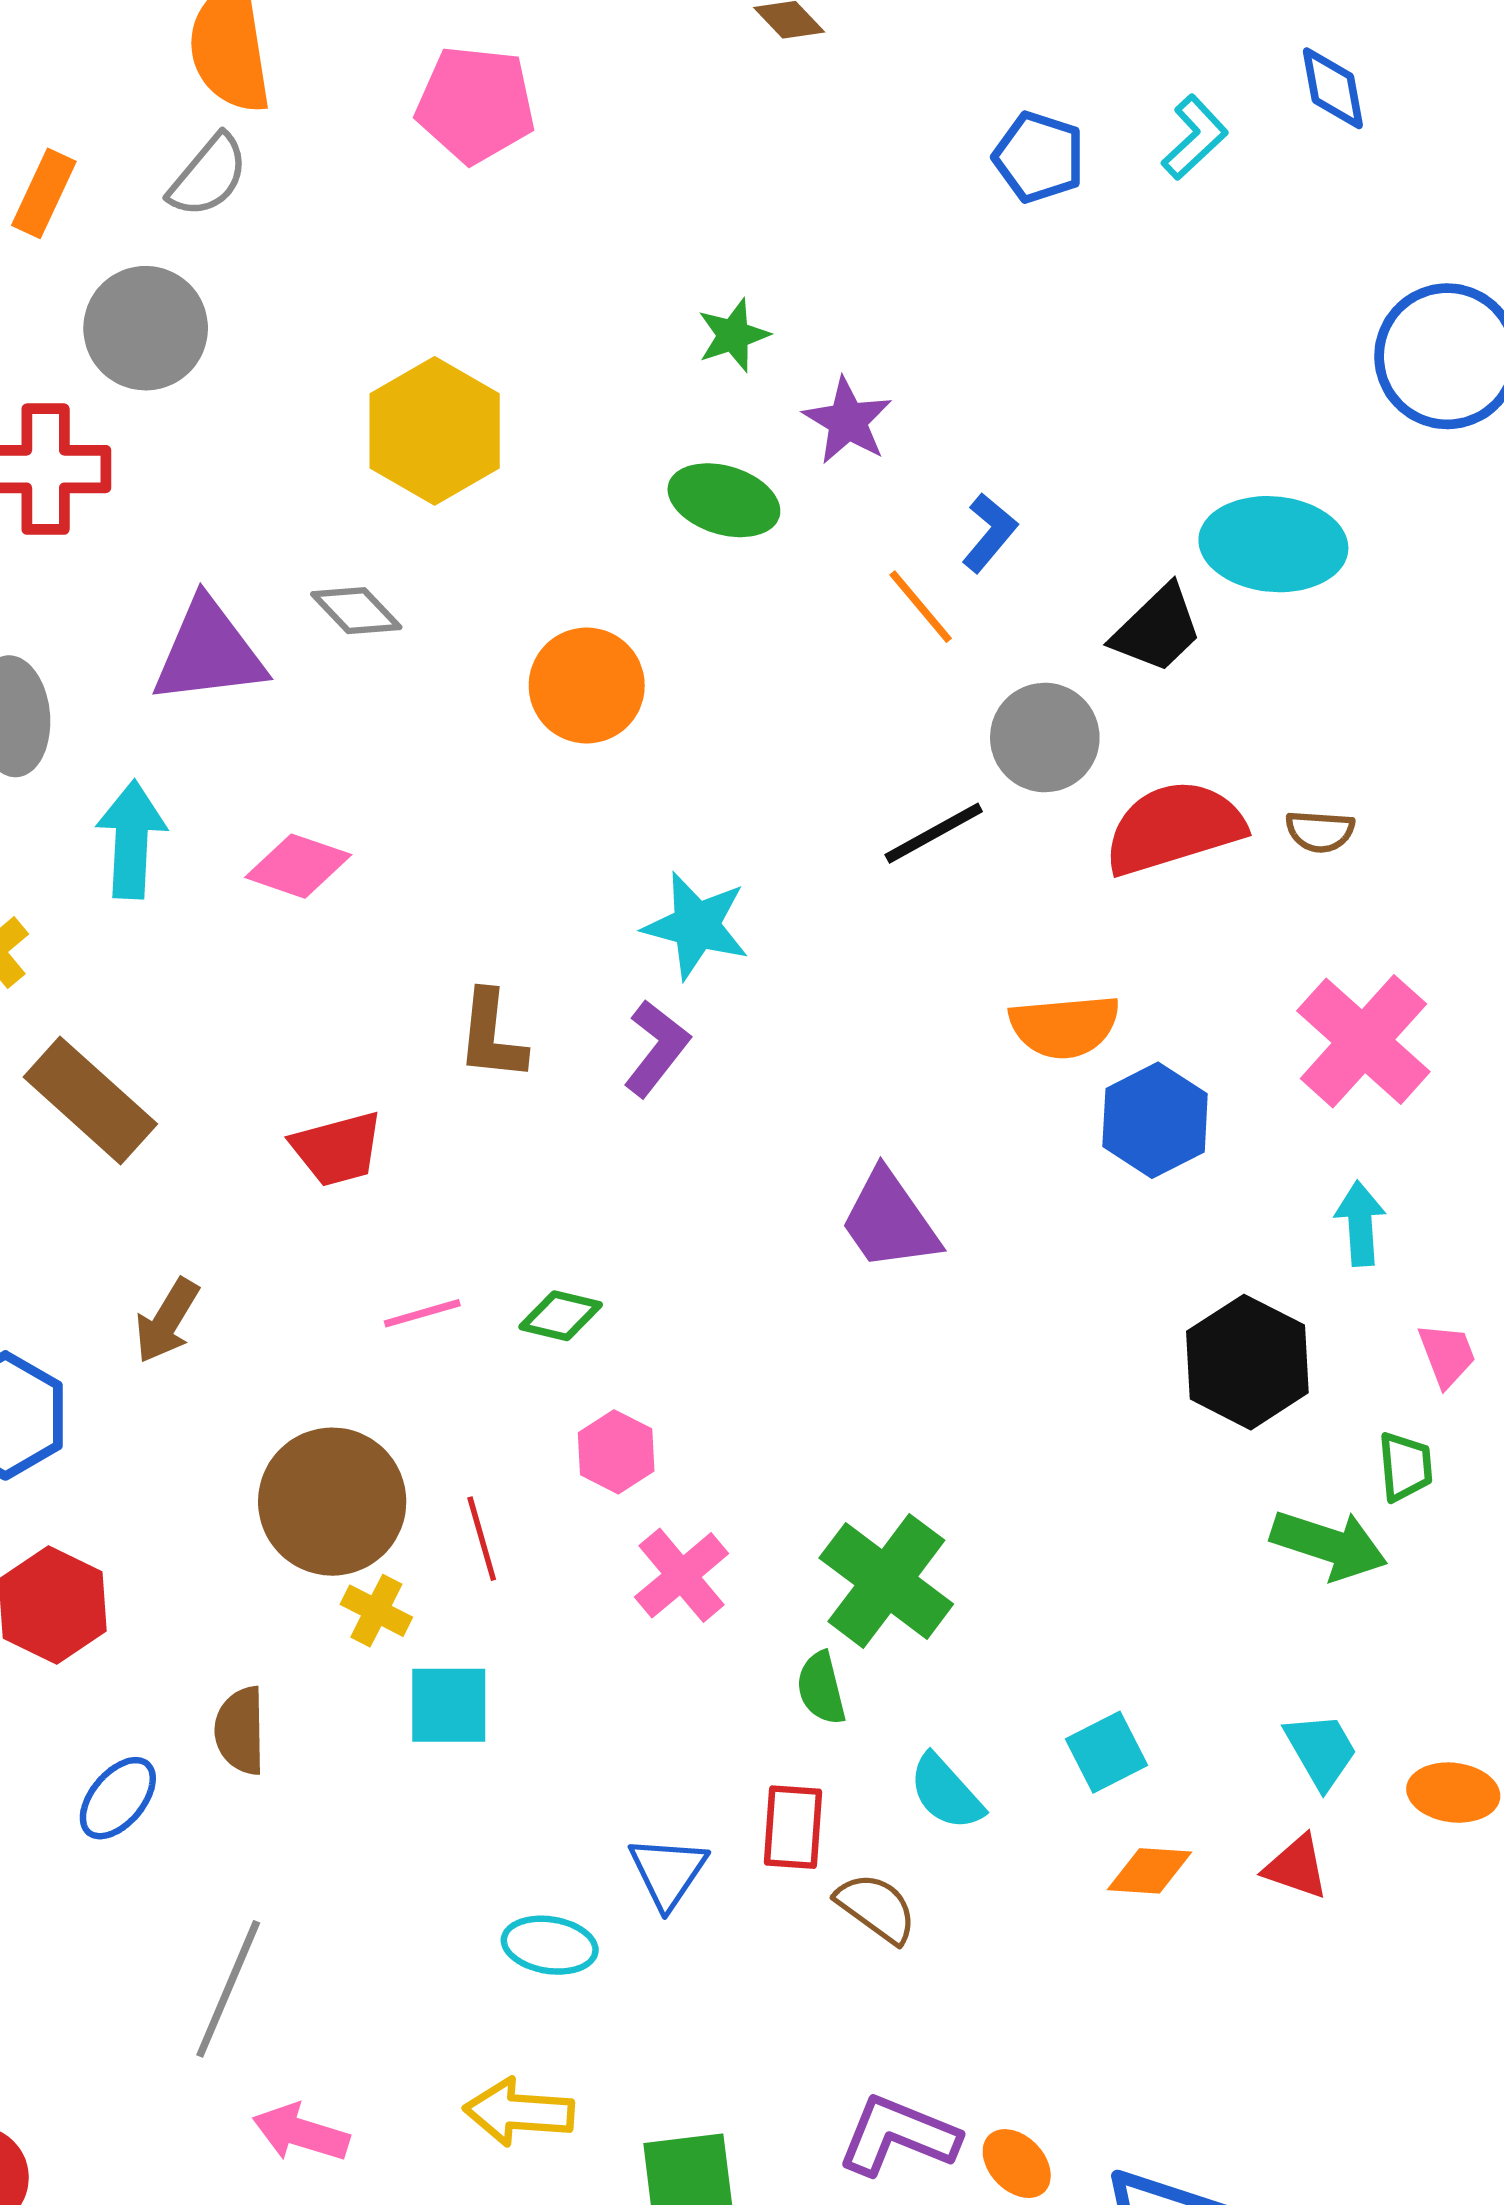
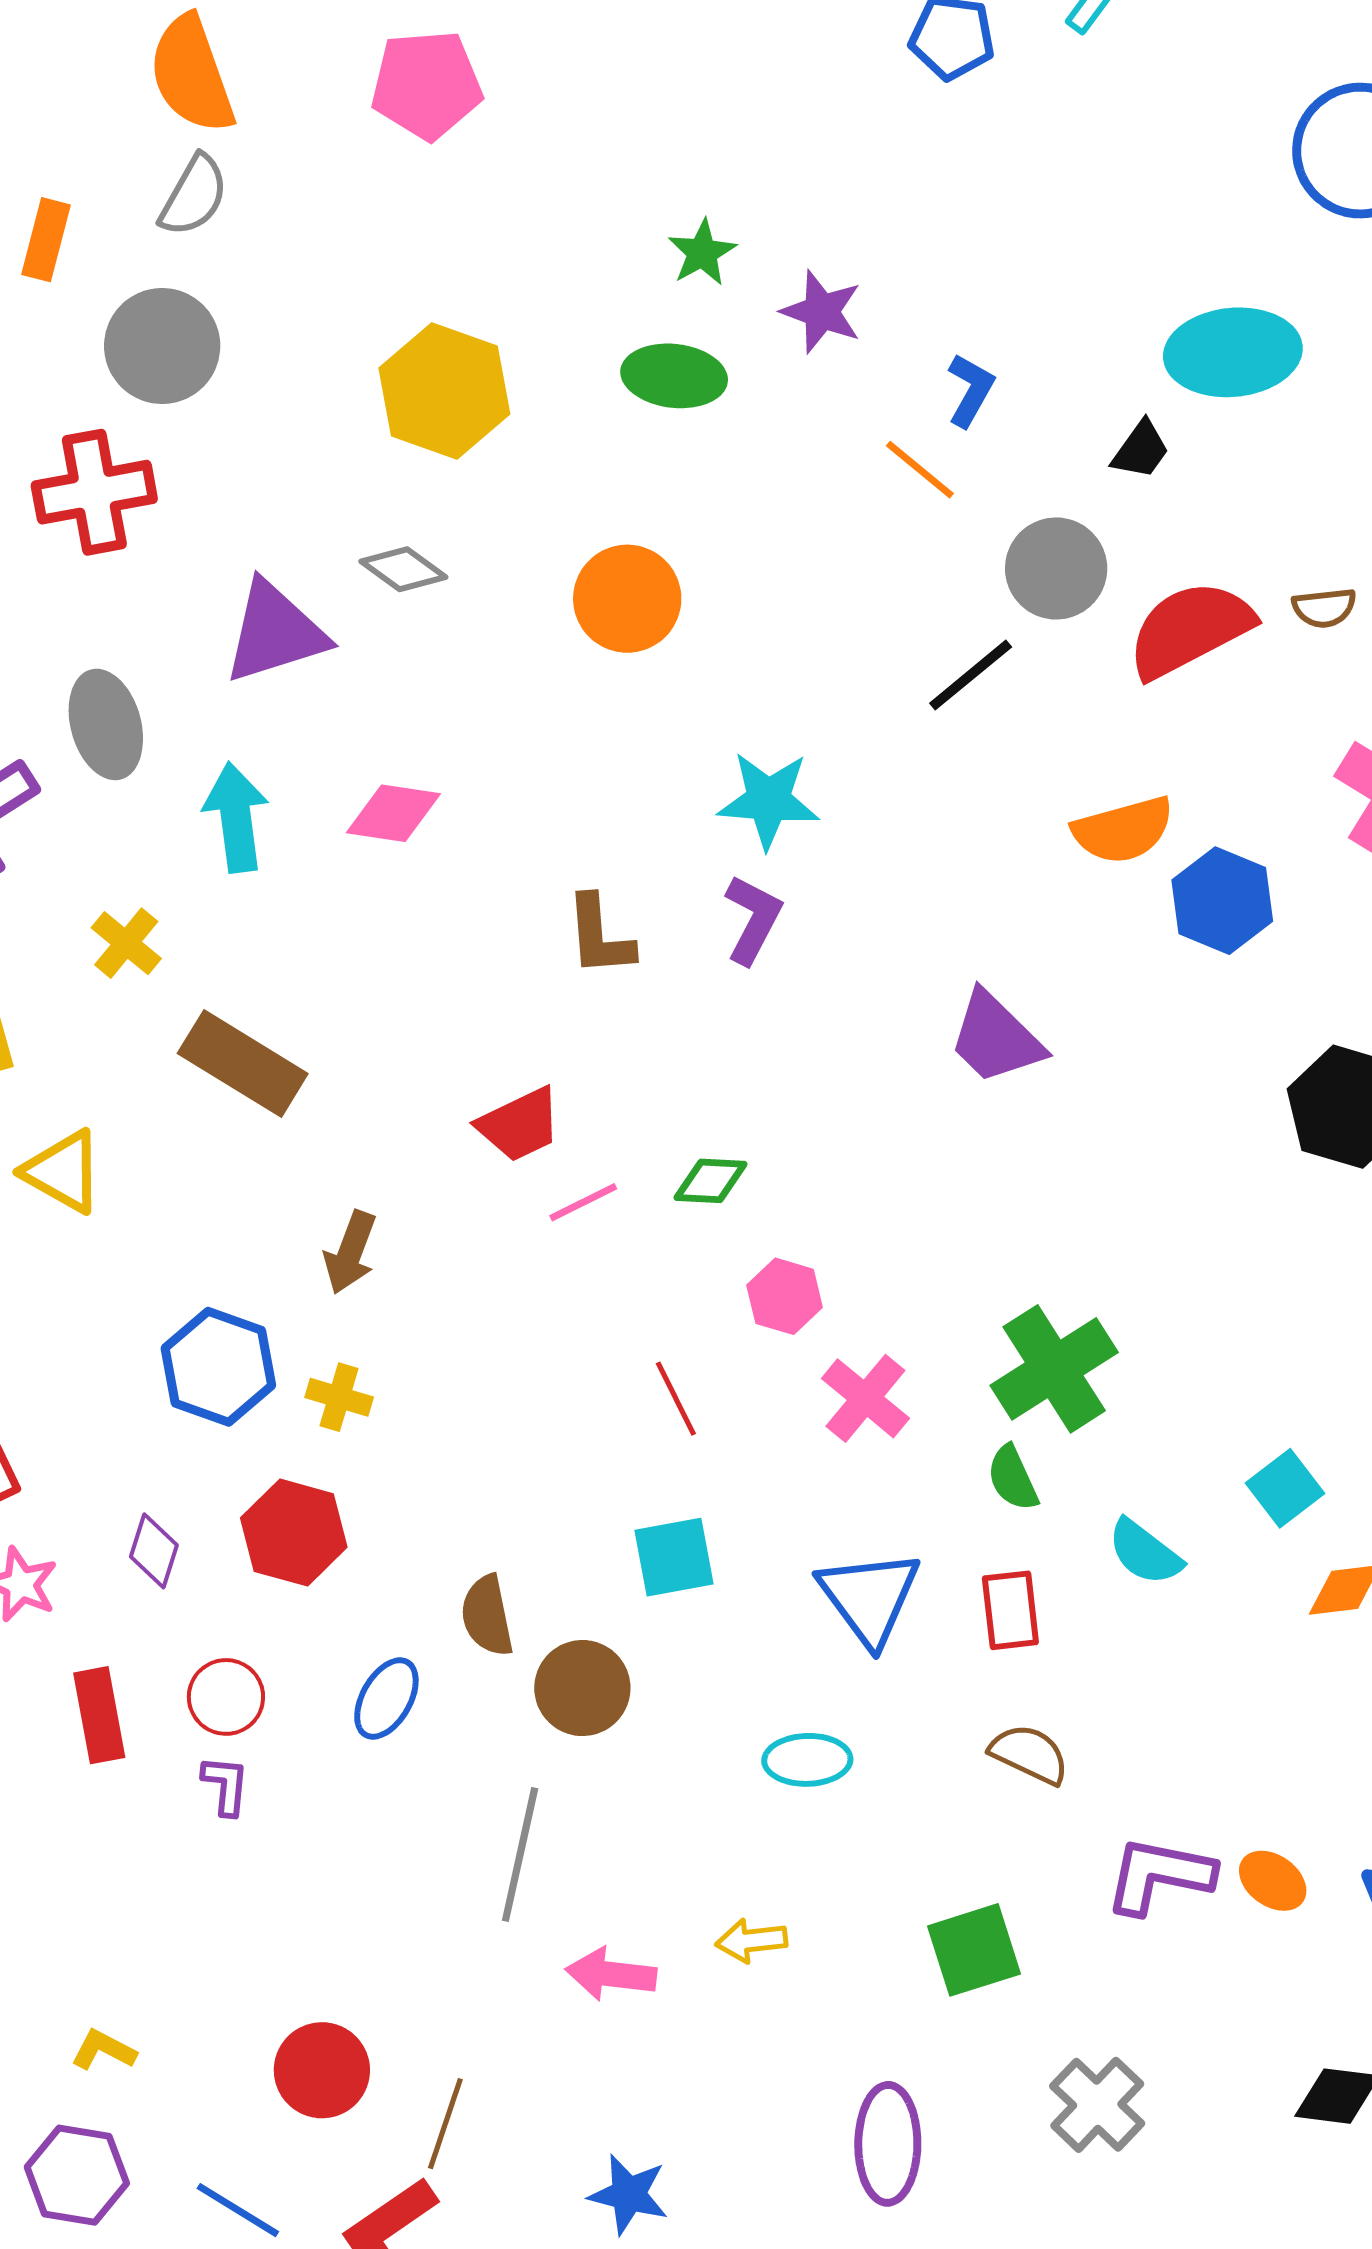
green ellipse: (724, 500) -> (674, 376), moved
black trapezoid: (1157, 629) -> (1141, 450), size x0.7
red trapezoid: (337, 1149) -> (520, 1125), moved
brown circle: (332, 1502) -> (582, 1688), moved, size x0.7
green cross: (886, 1581) -> (1054, 1369), turned 31
yellow cross: (376, 1611) -> (339, 1397), moved
blue triangle: (668, 1872) -> (869, 1597), moved, size x1.4
brown semicircle: (876, 1908) -> (1029, 1754), moved
yellow arrow: (519, 2112) -> (751, 1941), moved, size x0.7

